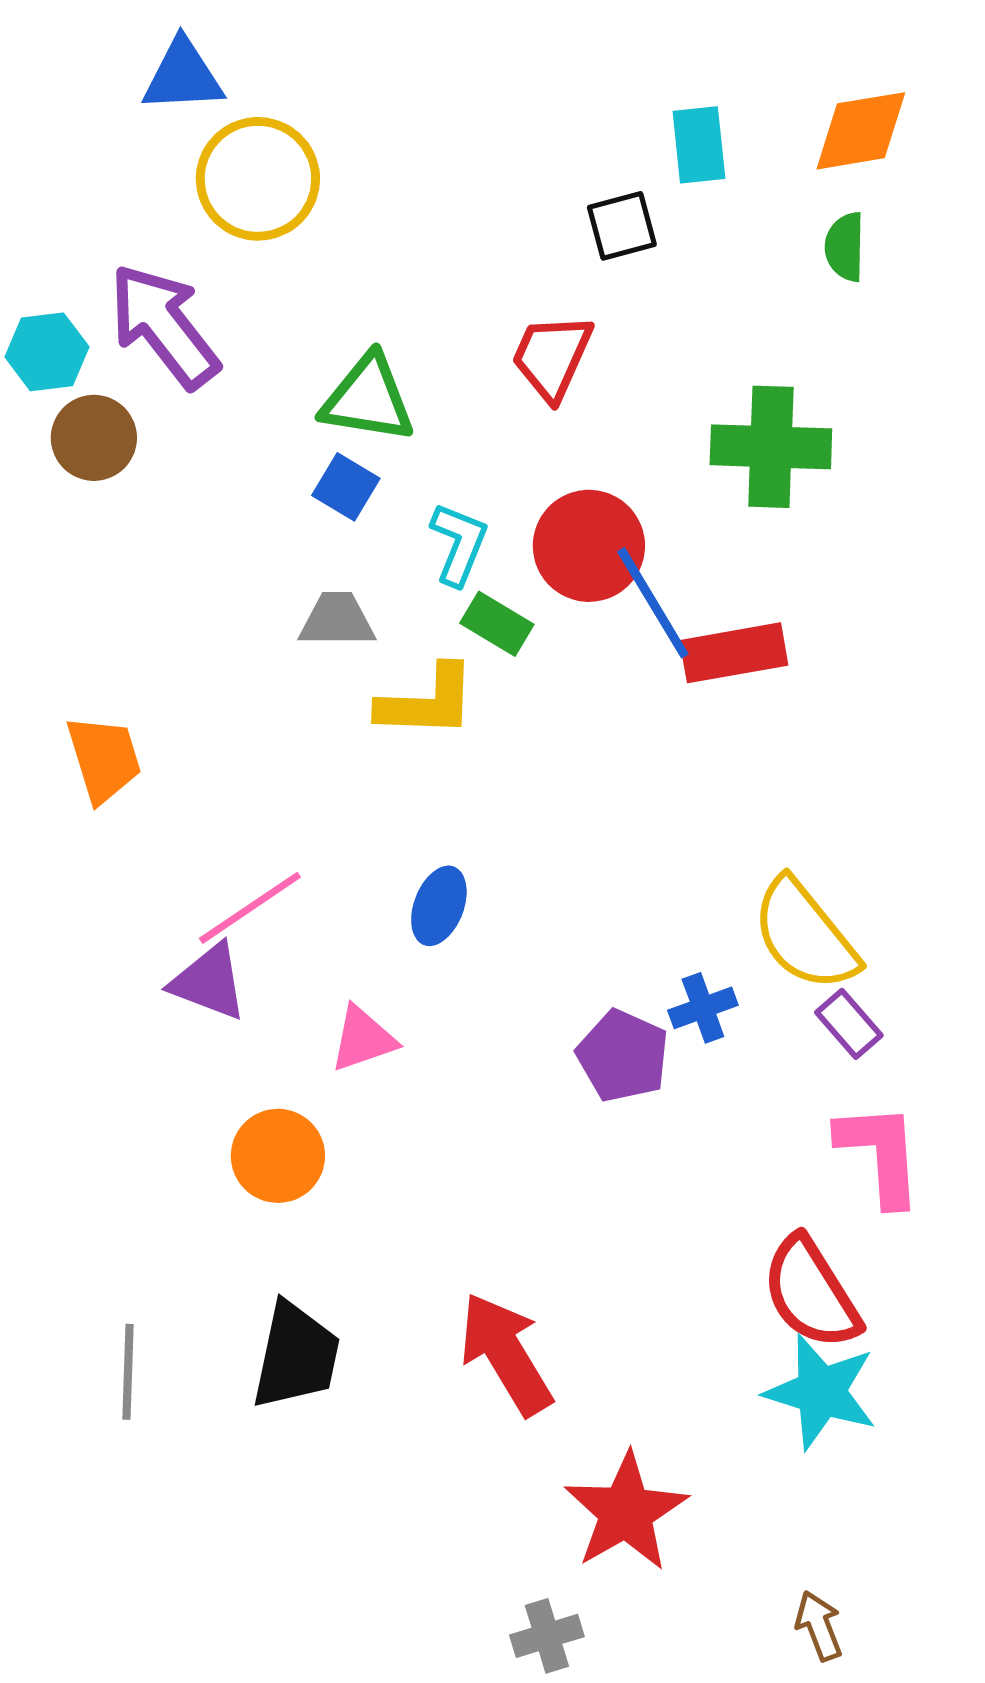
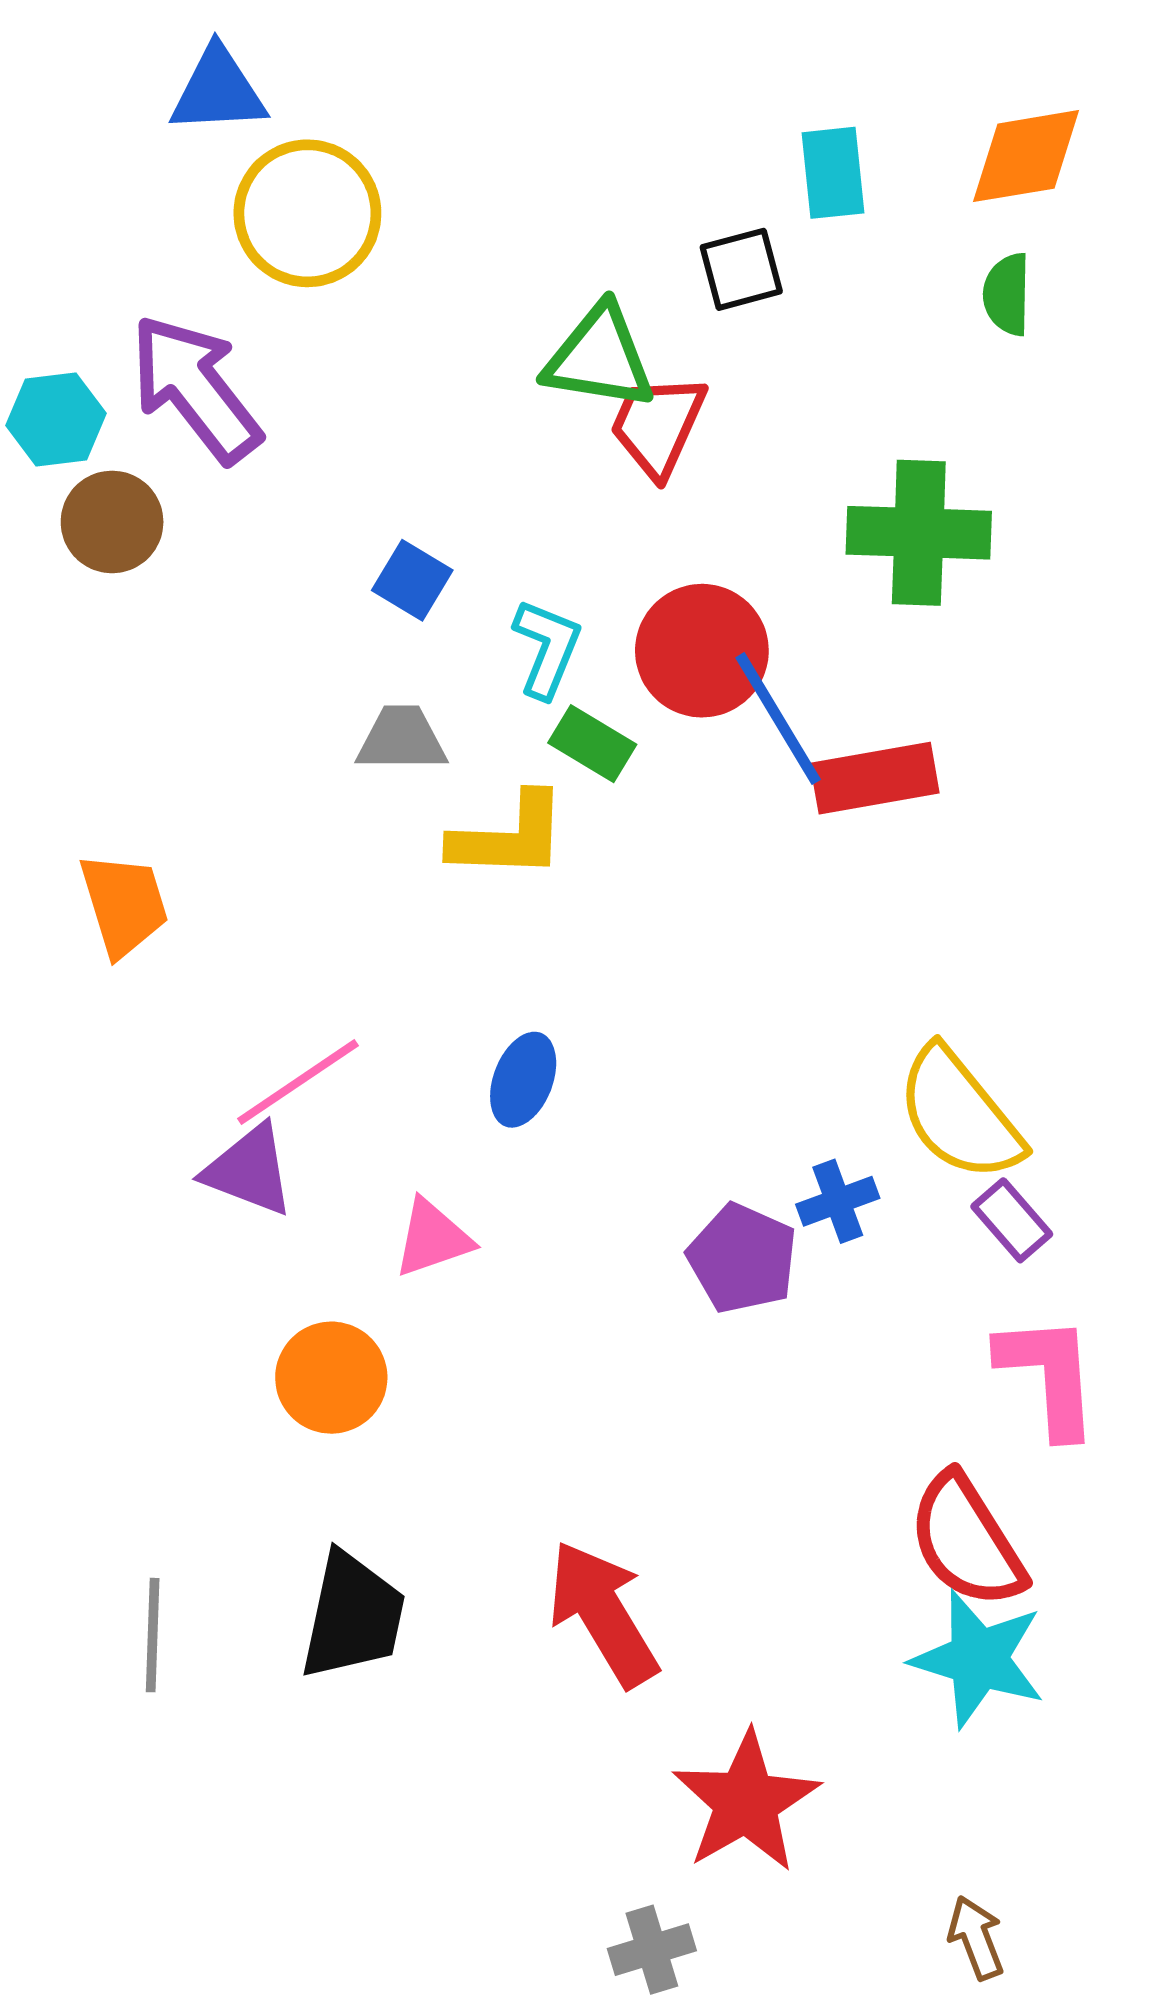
green triangle: (368, 399) -> (599, 358), moved

